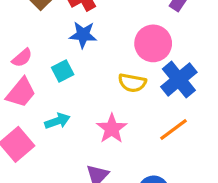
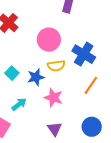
blue star: (83, 35) -> (36, 77), moved
pink circle: (153, 43) -> (49, 40), moved

